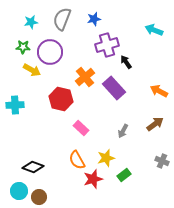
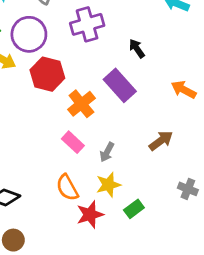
purple cross: (107, 45) -> (87, 24), moved
orange cross: (85, 77) -> (81, 104), moved
red hexagon: (61, 99) -> (47, 74), moved
brown arrow: (155, 124) -> (161, 141), moved
gray arrow: (123, 131) -> (107, 152), moved

